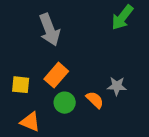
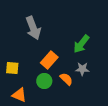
green arrow: (122, 17) -> (81, 44), moved
orange rectangle: (56, 75) -> (49, 60), moved

